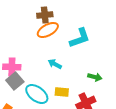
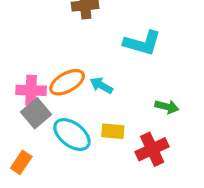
orange ellipse: (48, 30) -> (67, 82), moved
cyan L-shape: (80, 38) -> (142, 43), turned 35

